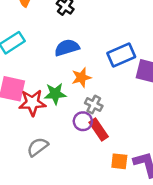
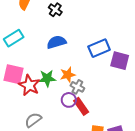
orange star: (81, 77) -> (68, 75), moved
red star: (32, 103) -> (29, 85), turned 30

